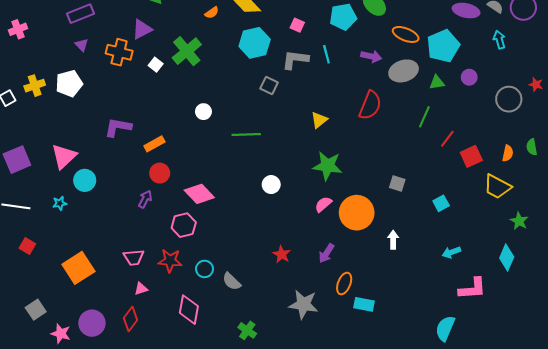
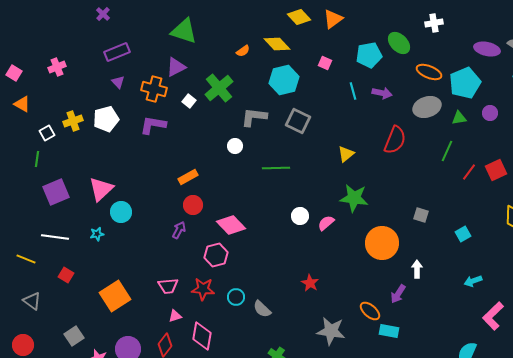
purple arrow: (371, 56) -> (382, 93), moved
gray L-shape: (295, 59) -> (254, 117), moved
gray square: (269, 86) -> (298, 121), size x1.4
purple L-shape: (118, 127) -> (153, 125), moved
red square: (471, 156) -> (496, 170), moved
pink semicircle: (323, 204) -> (326, 223), moved
purple arrow: (326, 253) -> (398, 294), moved
orange ellipse: (344, 284) -> (370, 311), turned -70
pink L-shape: (472, 289) -> (493, 316), turned 140
pink diamond: (189, 310) -> (202, 336), moved

